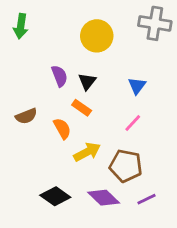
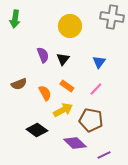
orange rectangle: (82, 108) -> (67, 86), moved
black diamond: (55, 196) -> (37, 130), moved
purple line: (147, 199) -> (104, 155), moved

